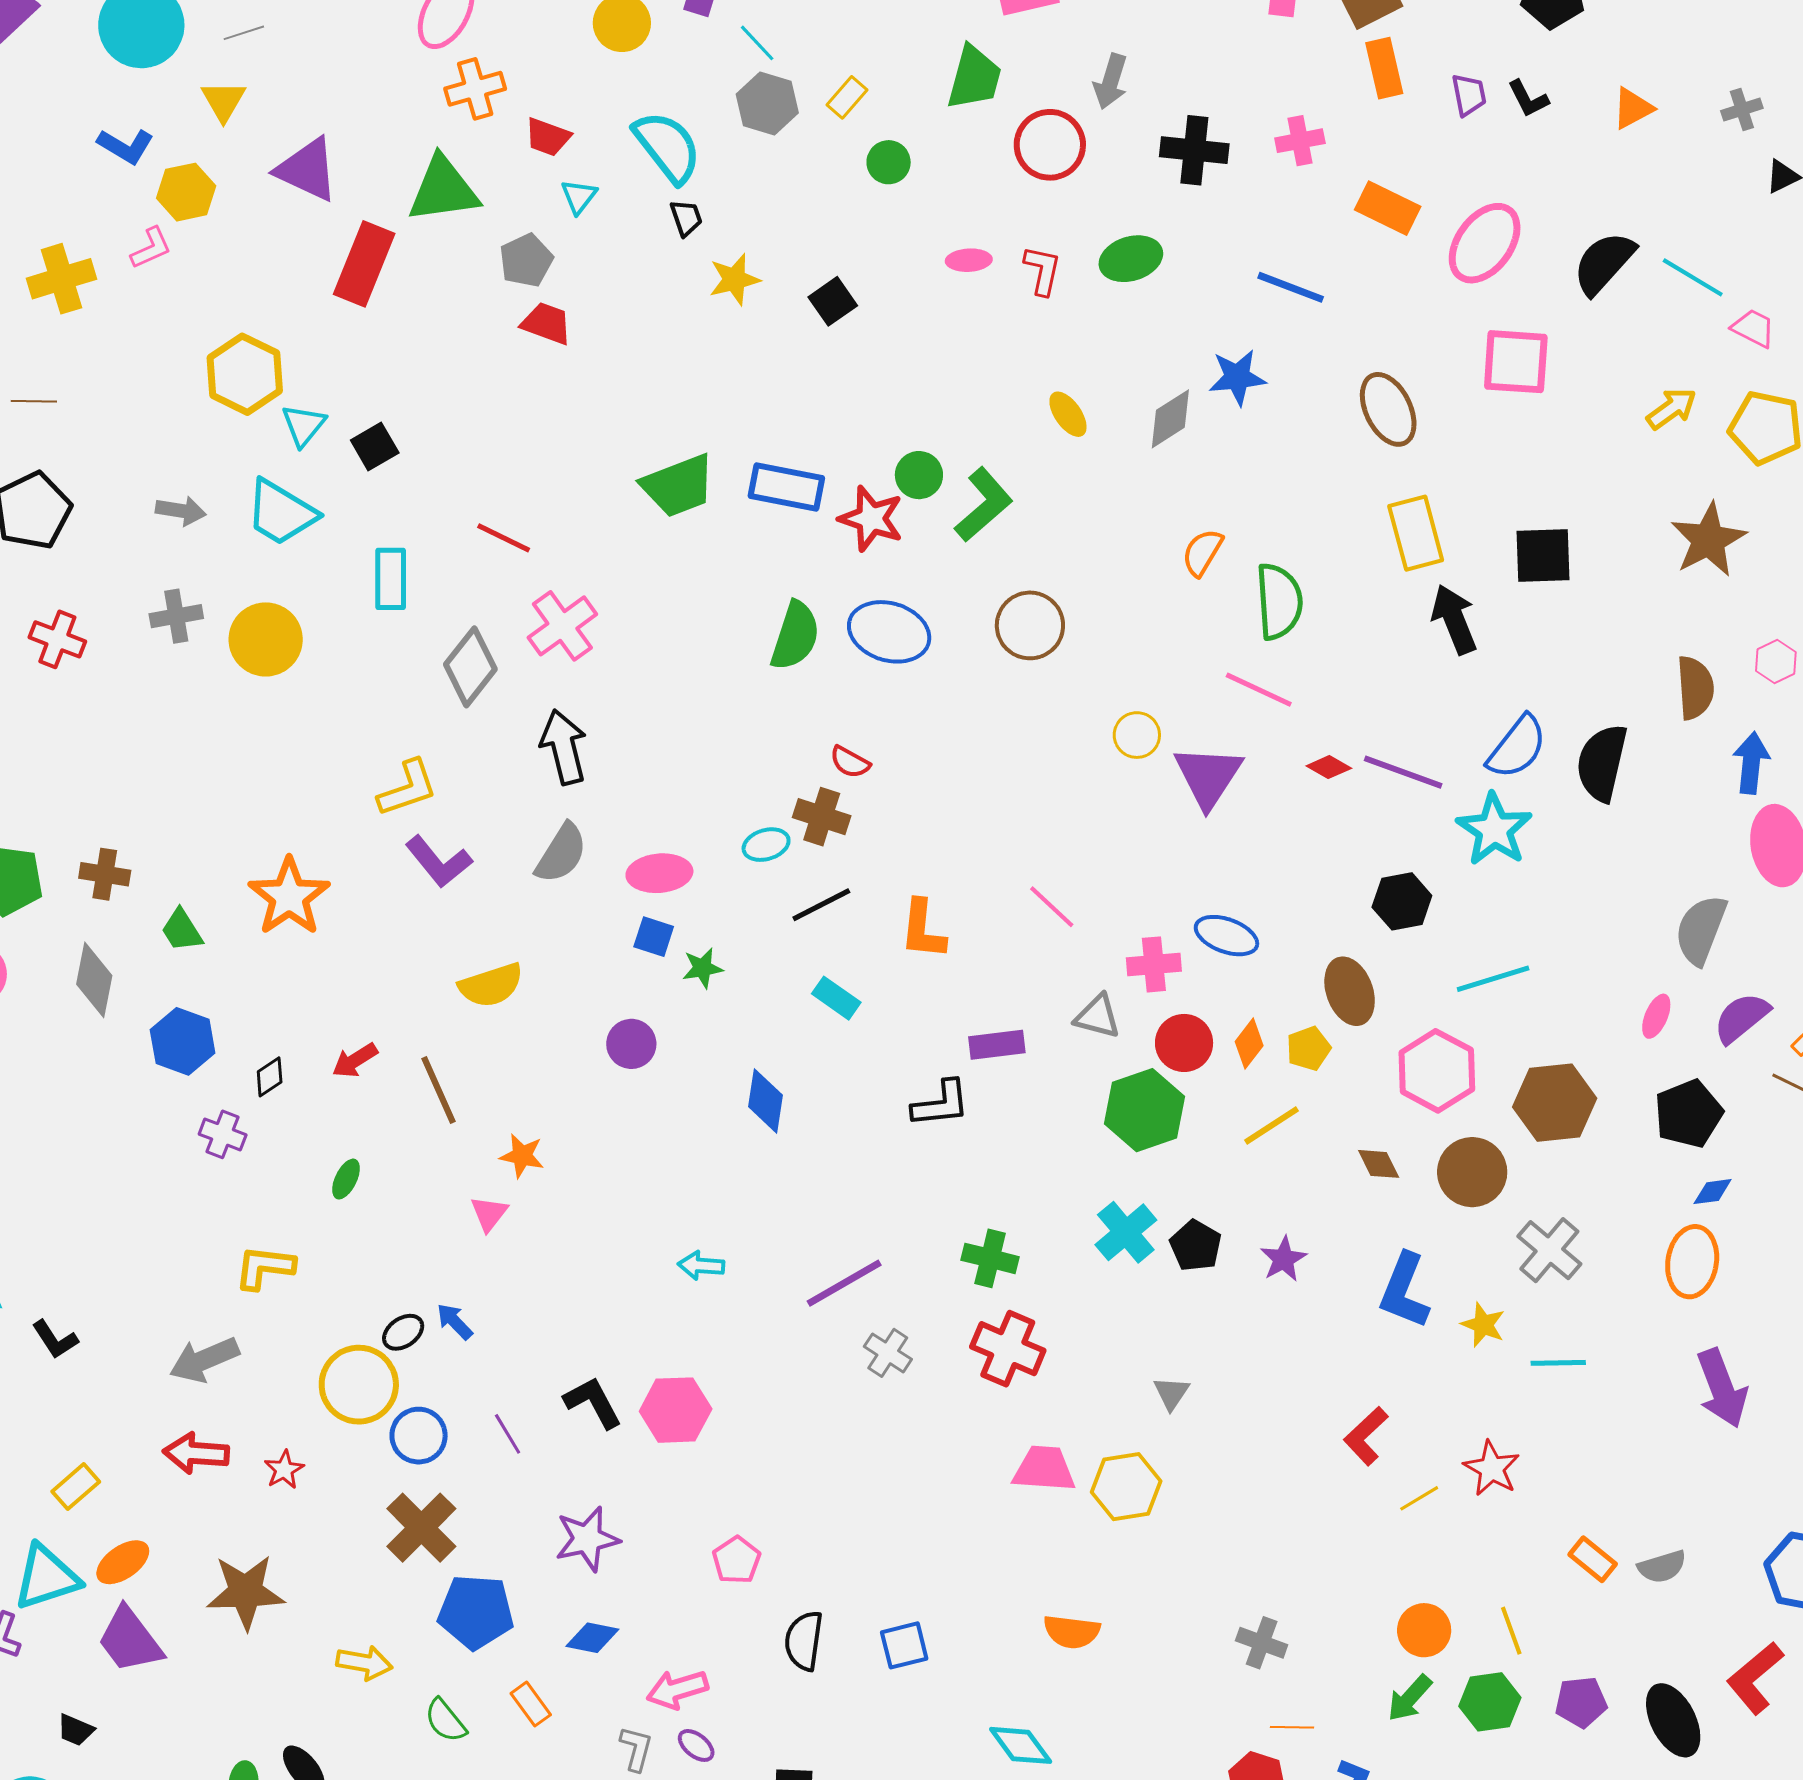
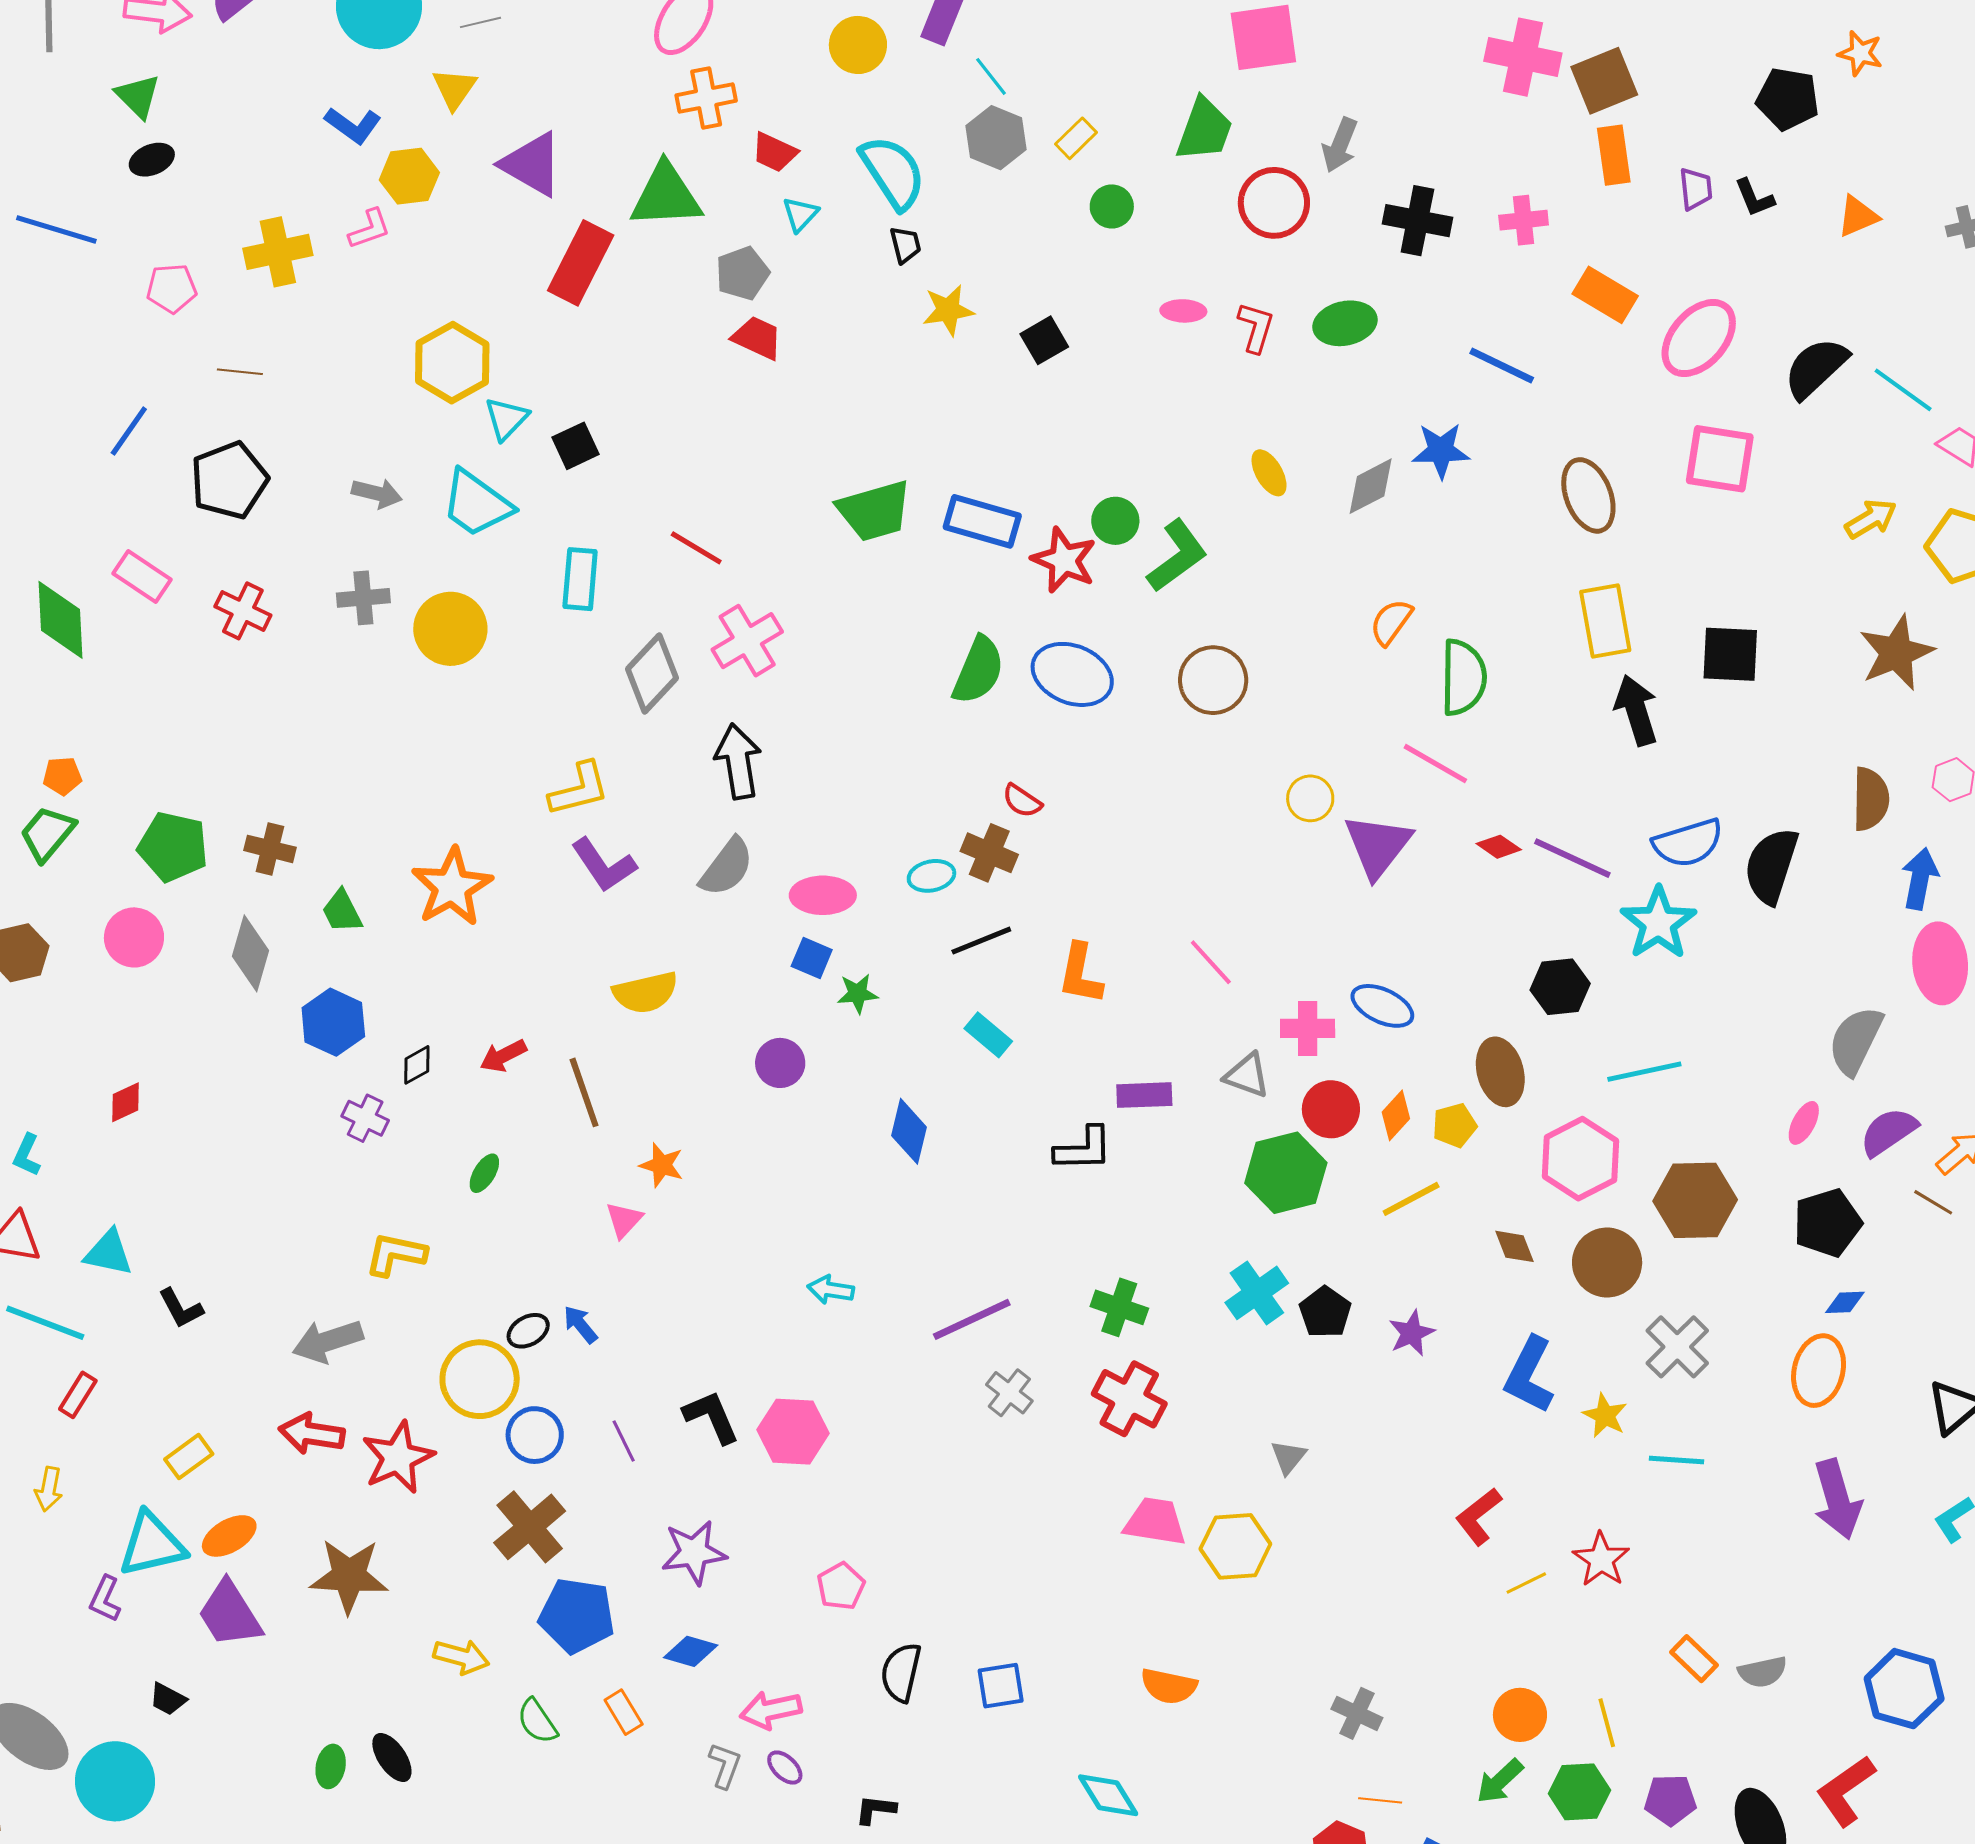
blue semicircle: (1517, 747) -> (1688, 843), turned 30
red star: (284, 1470) -> (398, 1458), size x1.8

